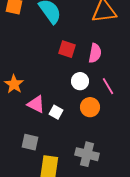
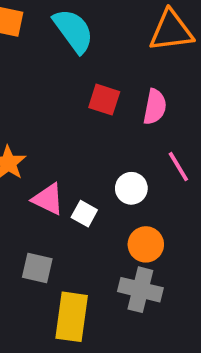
white circle: (80, 81) -> (131, 188), moved
orange circle: (90, 107) -> (146, 244), moved

